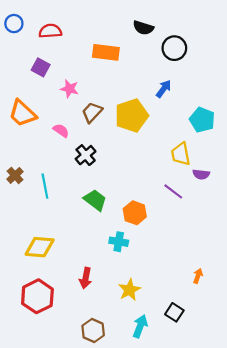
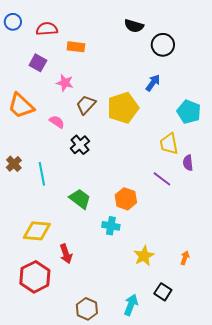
orange rectangle: (106, 52) -> (76, 47), moved, size x0.7
purple semicircle: (201, 174) -> (188, 163), turned 77
green trapezoid: (95, 200) -> (80, 199), moved
red arrow: (86, 278) -> (66, 254), moved, turned -30
yellow star: (129, 290) -> (144, 256), moved

